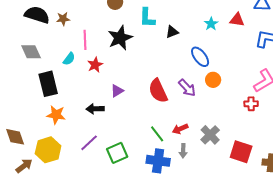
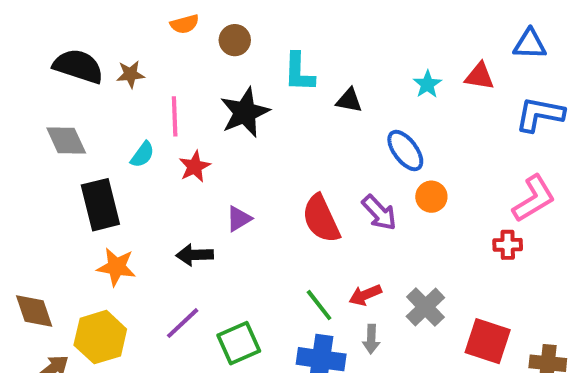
black triangle: (172, 32) -> (349, 100), turned 32

